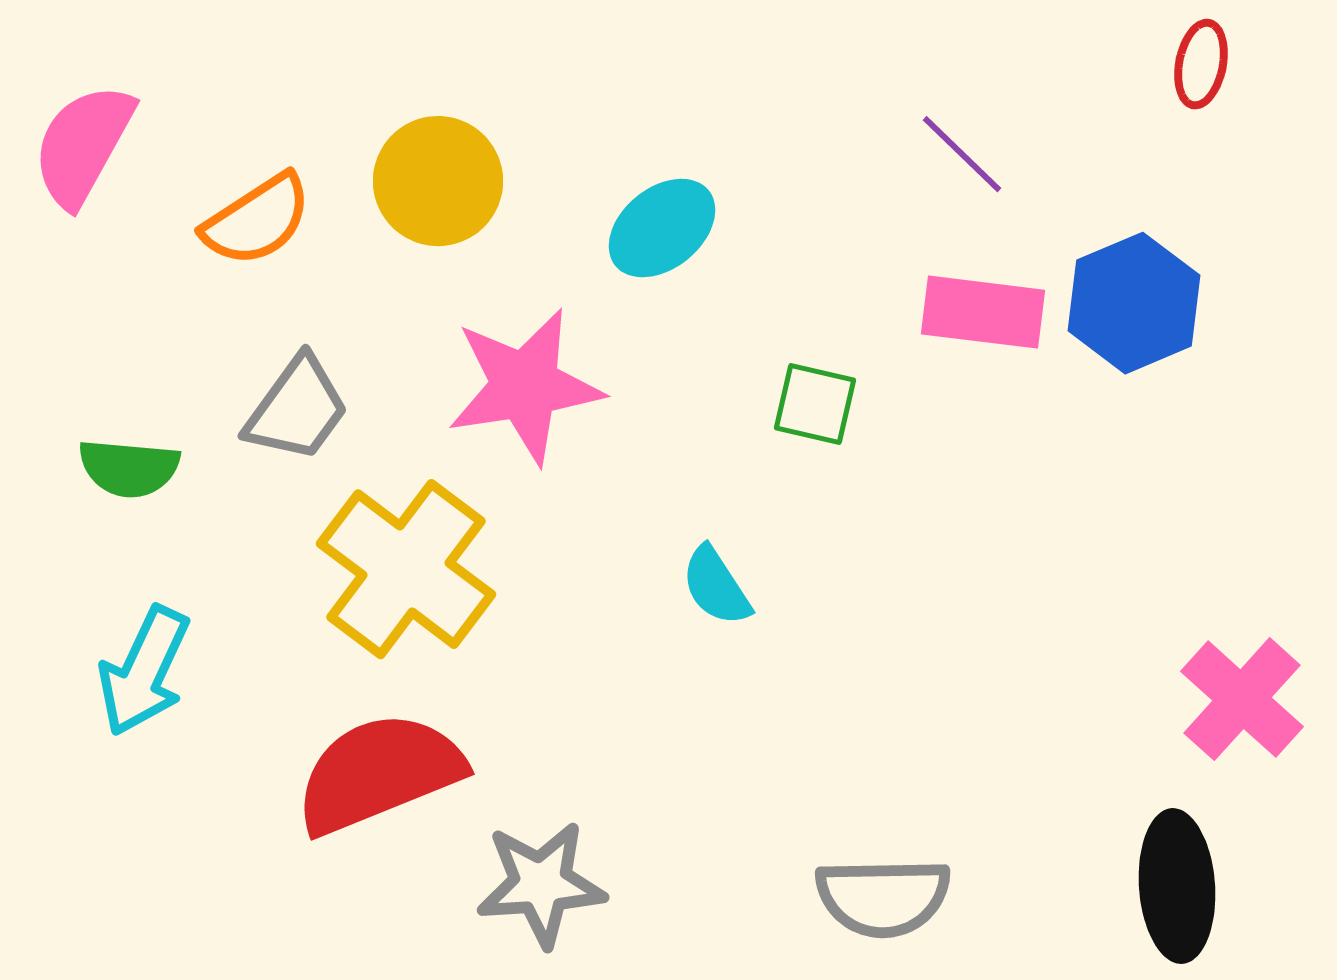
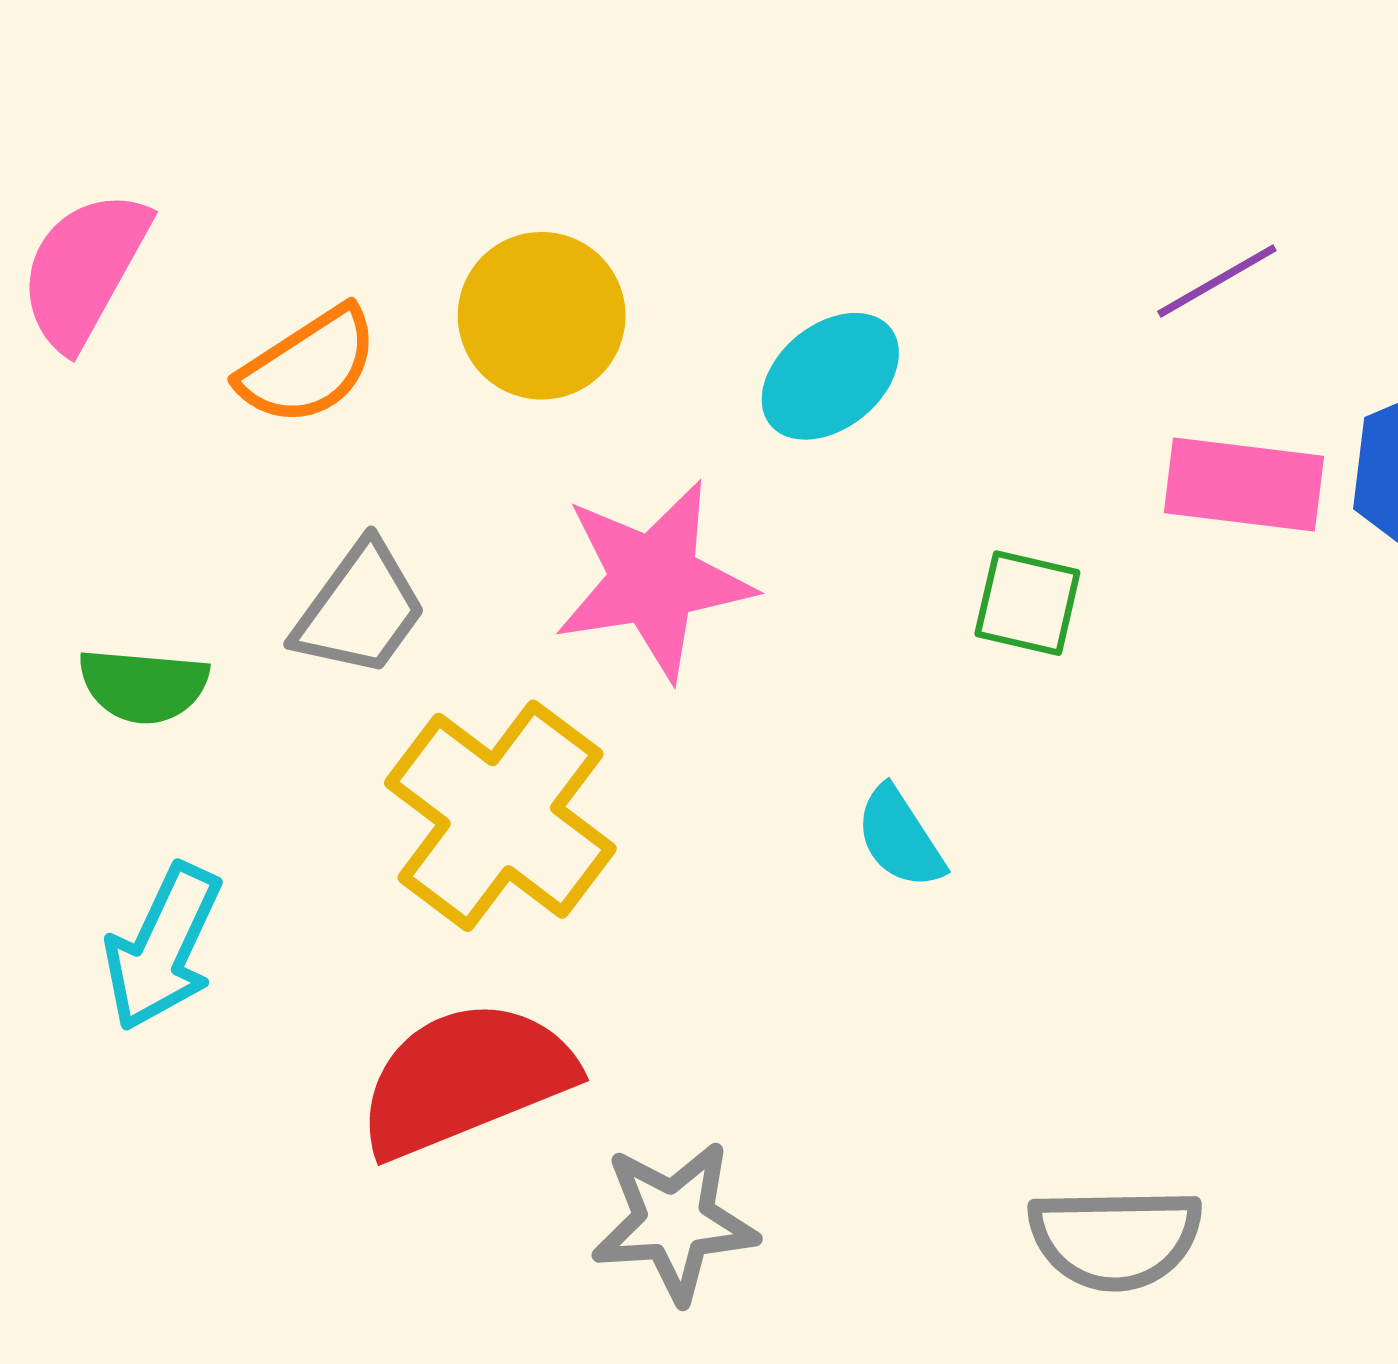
purple line: (962, 154) -> (1217, 281), turned -74

